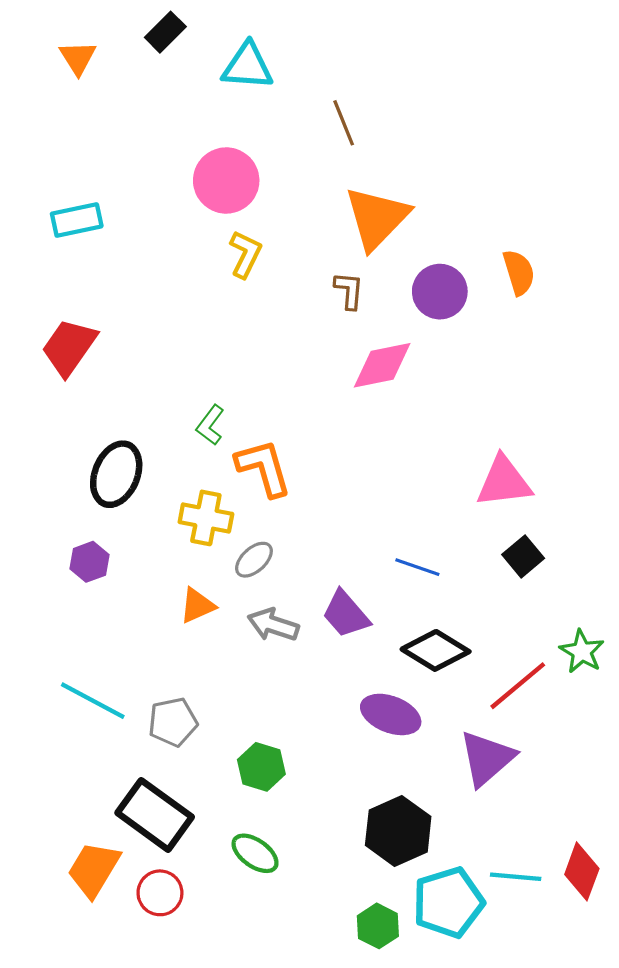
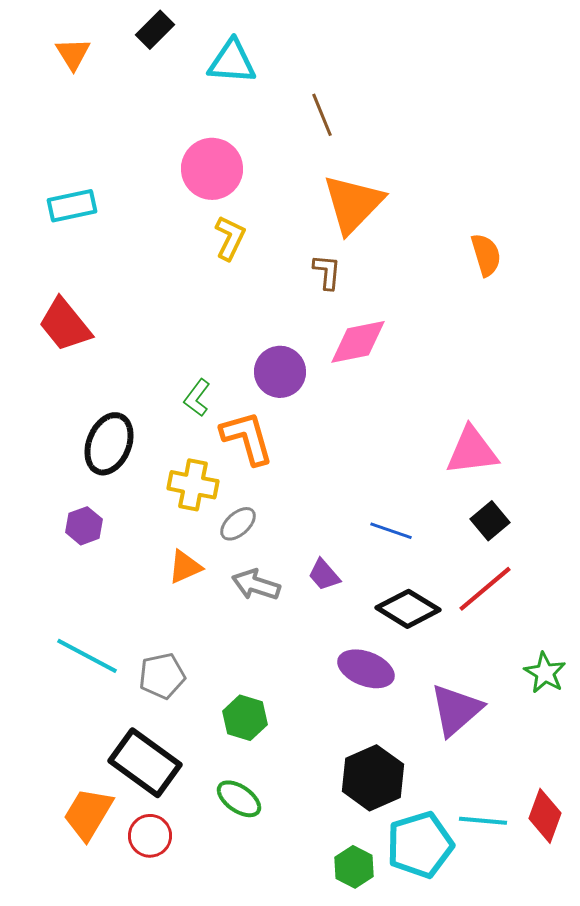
purple circle: (440, 292) -> (280, 372), moved
red trapezoid: (69, 347) -> (65, 325), turned -74
purple trapezoid: (346, 614) -> (324, 575), size x0.7
green star: (582, 651) -> (545, 673), moved
red line: (518, 686) -> (485, 589), moved

